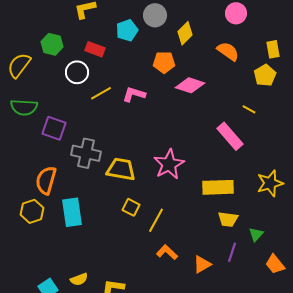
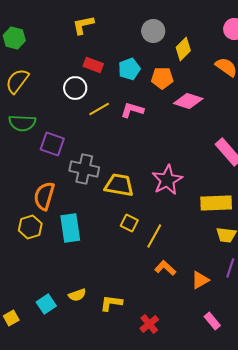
cyan pentagon: (127, 30) -> (129, 69), moved
green hexagon: (52, 44) -> (14, 38), moved

